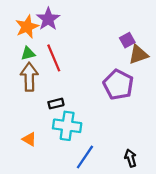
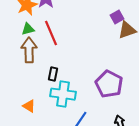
purple pentagon: (118, 85) -> (109, 84), moved
black rectangle: (56, 104) -> (53, 74), turned -64

